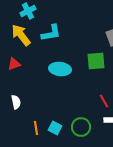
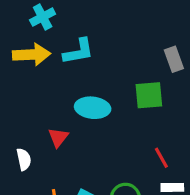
yellow arrow: (21, 35) -> (32, 55), turned 125
red triangle: (14, 64) -> (58, 137), moved, turned -32

